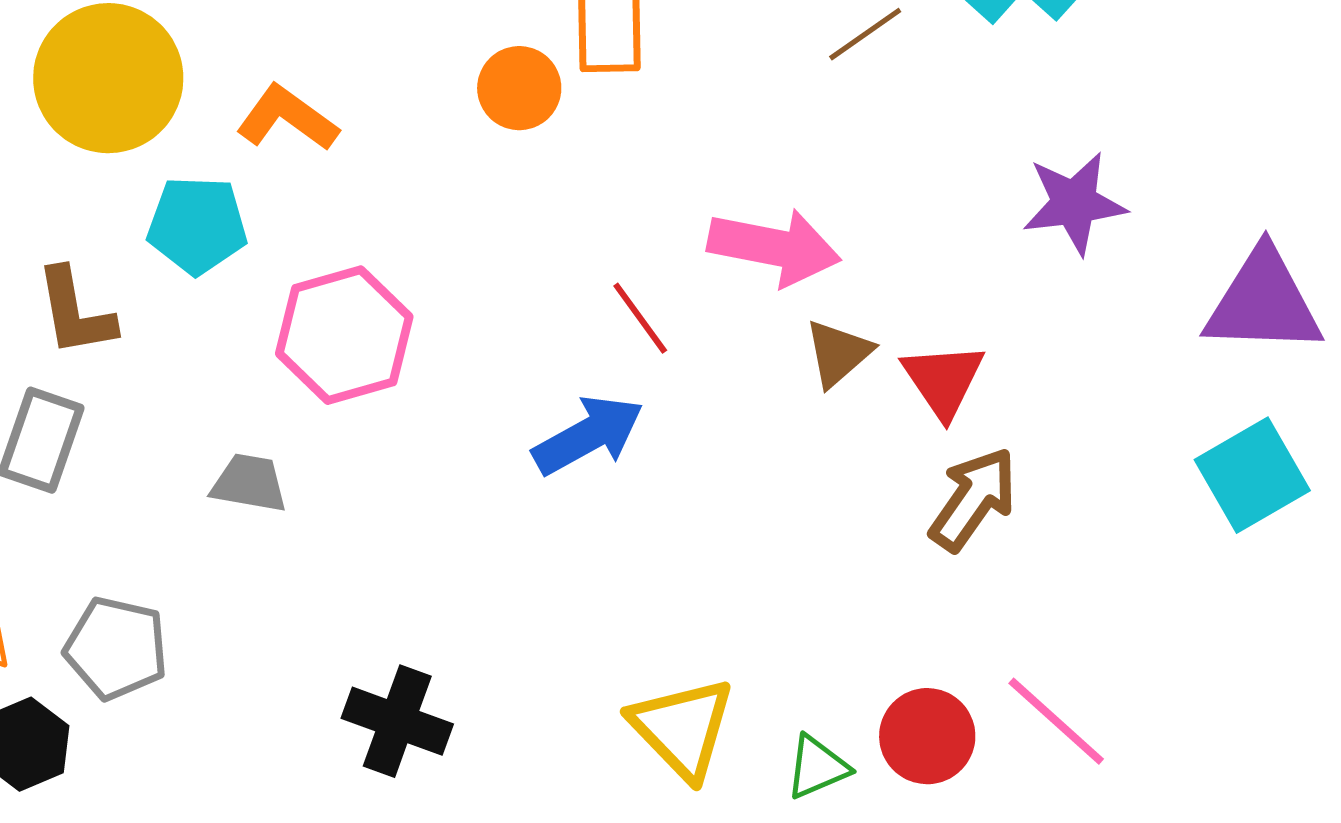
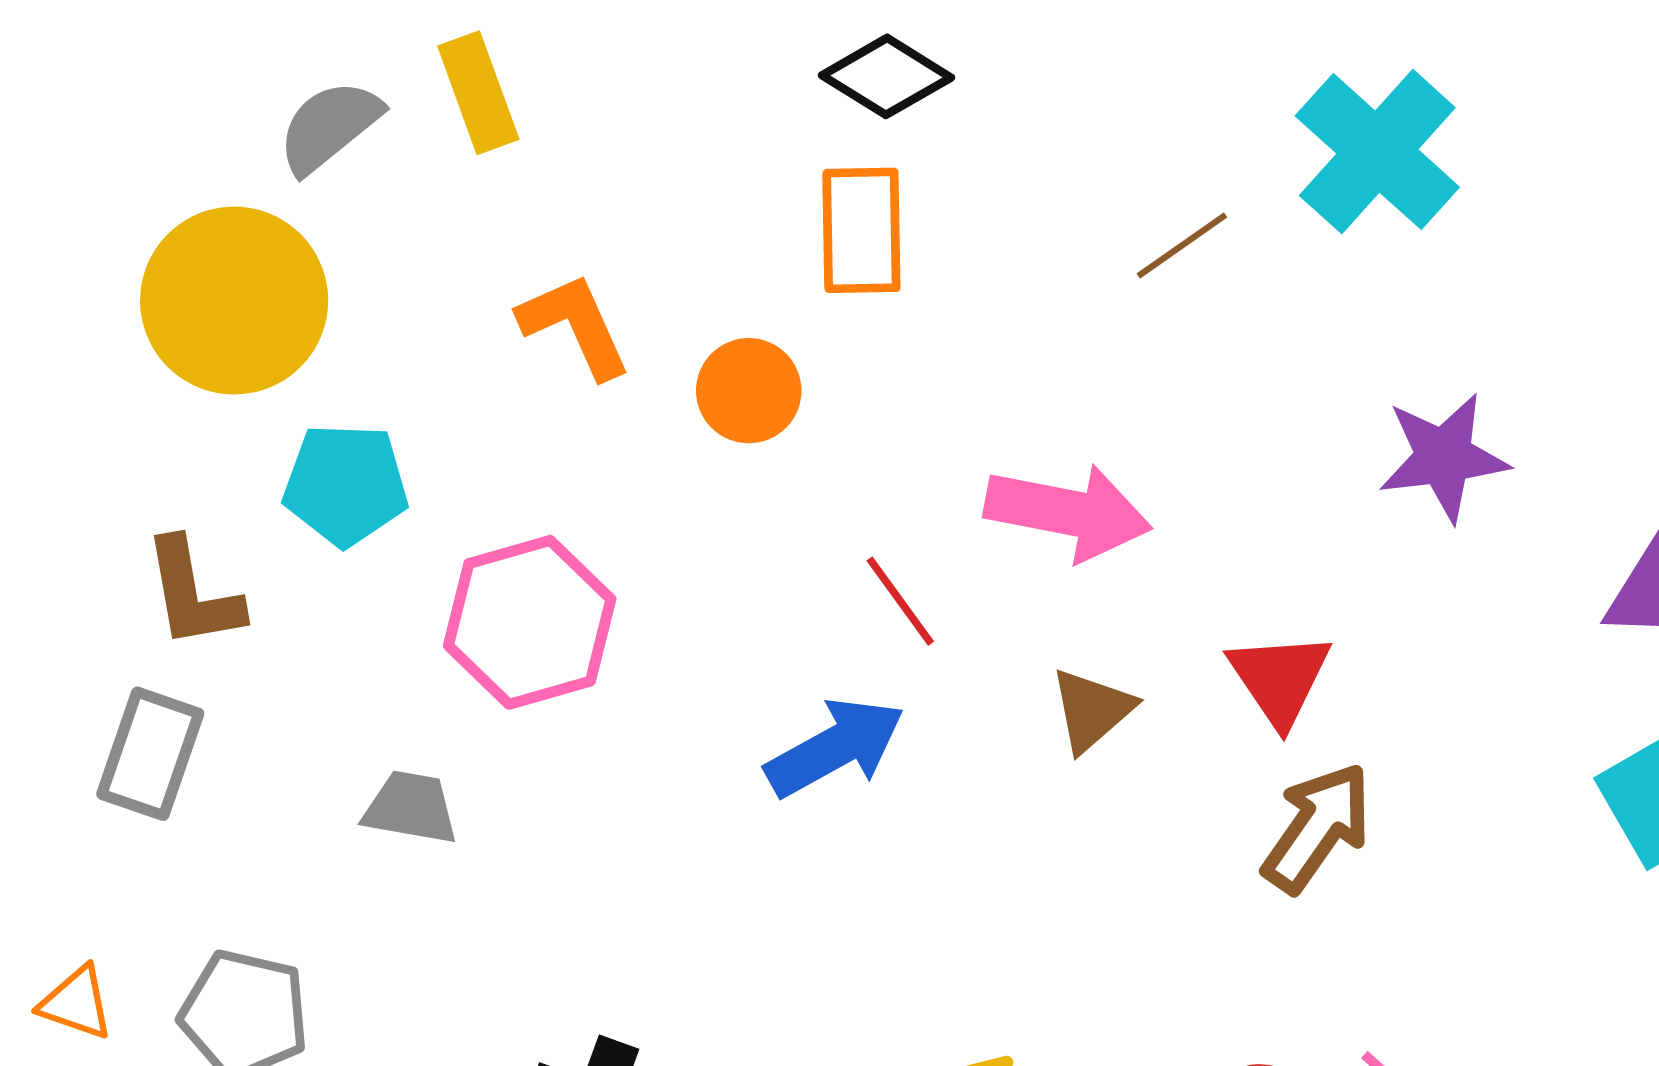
orange circle: (519, 88) -> (749, 391), moved
orange L-shape: (287, 118) -> (575, 326), moved, turned 30
brown triangle: (838, 353) -> (1092, 710), moved

